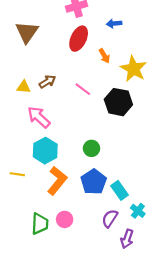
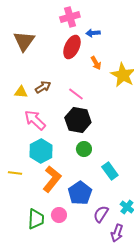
blue arrow: (114, 24) -> (93, 33), moved
black hexagon: (118, 102) -> (78, 120), moved
blue pentagon: (94, 182) -> (80, 193), moved
cyan rectangle: (119, 190) -> (110, 171), moved

